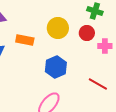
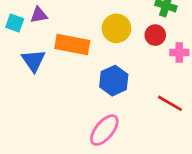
orange rectangle: (25, 40) -> (72, 44), size x1.4

